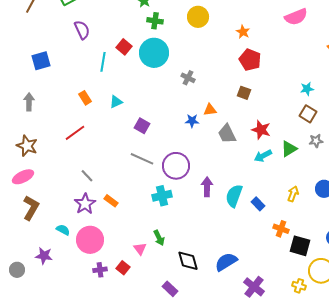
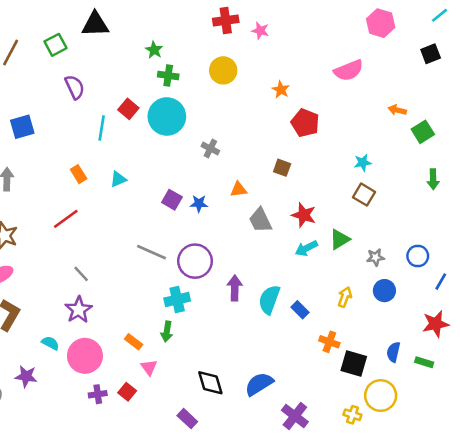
red pentagon: (250, 60) -> (305, 123), moved
blue star: (192, 121) -> (199, 204), moved
purple square: (142, 126) -> (172, 200), moved
gray star: (316, 141) -> (375, 257), moved
orange rectangle: (111, 201) -> (134, 342), moved
green arrow: (159, 238) -> (167, 332), moved, turned 35

